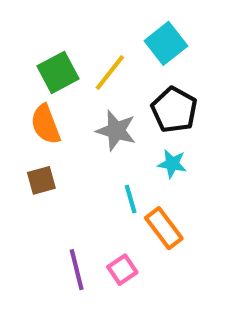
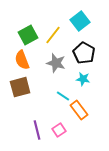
brown square: (41, 180) -> (20, 87), size x1.5
cyan line: (131, 199) -> (63, 96), turned -40

